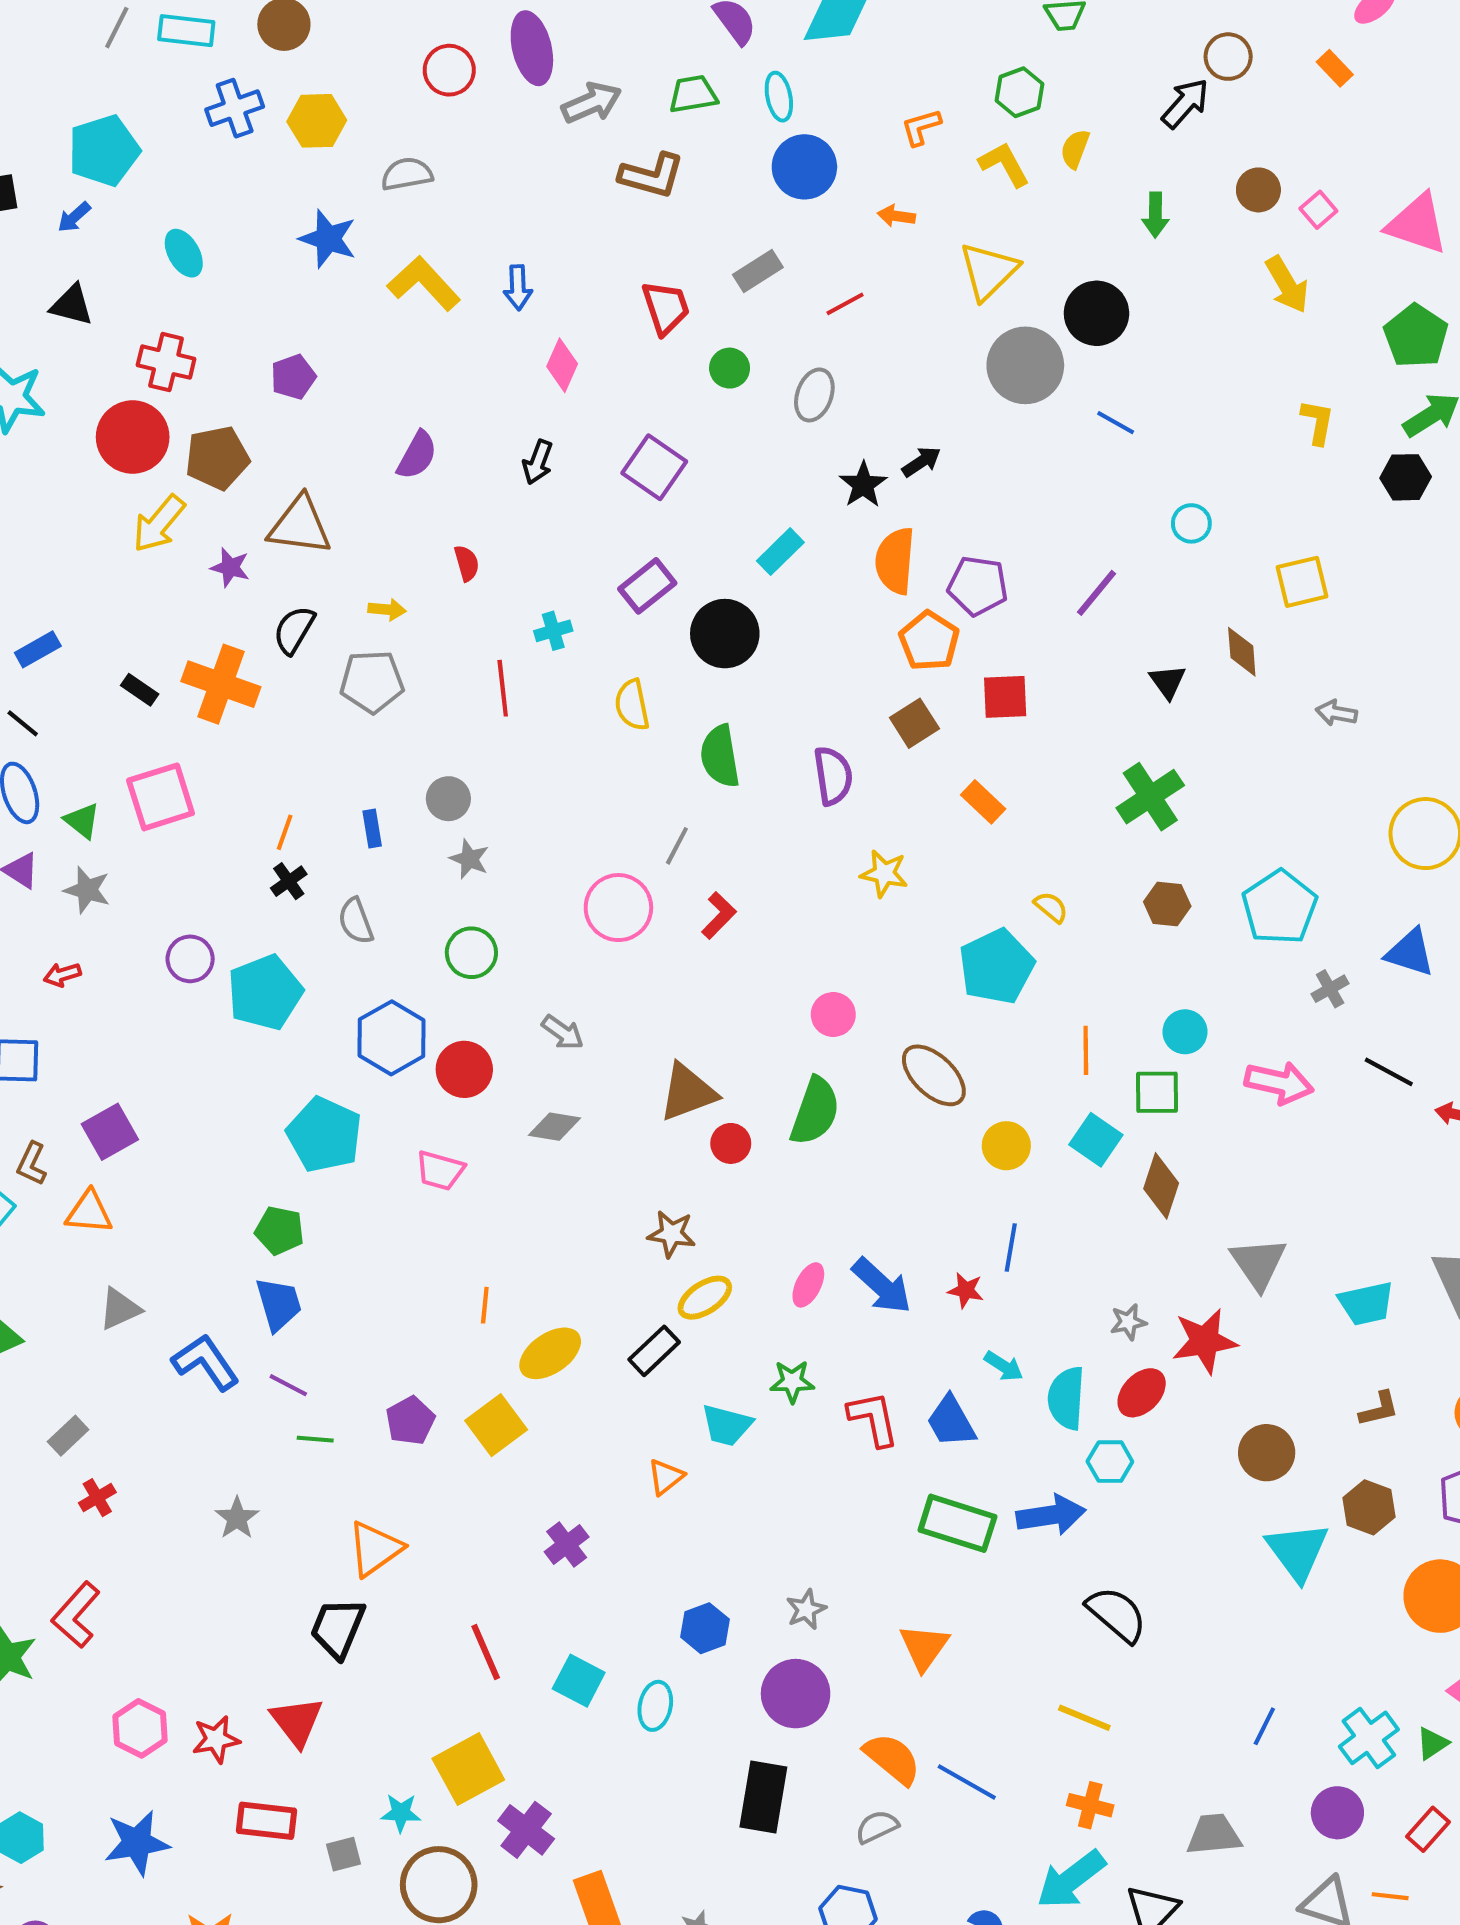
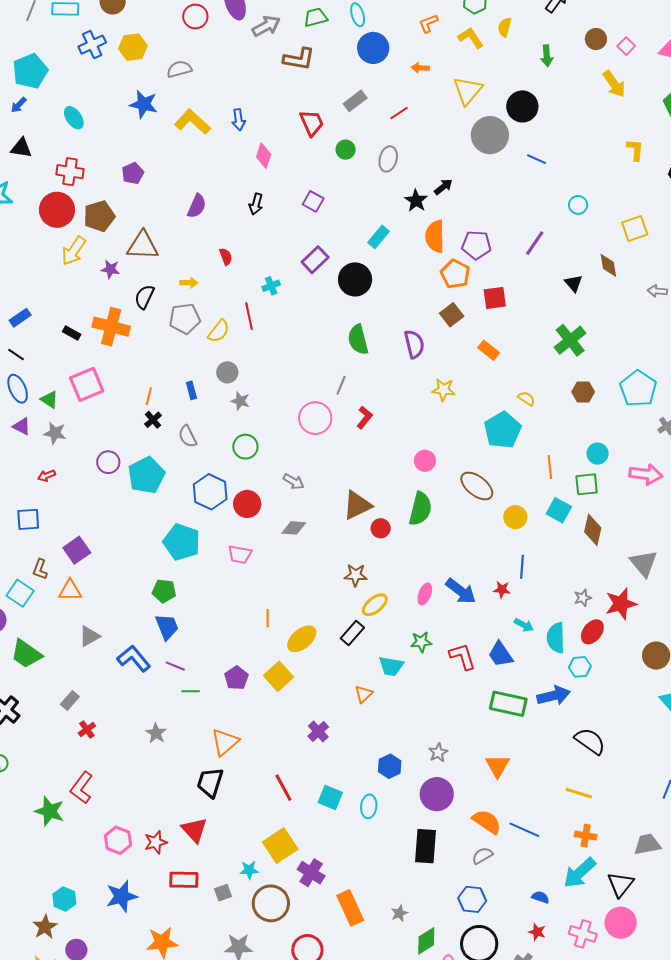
purple square: (654, 467) -> (313, 201), size x0.7
yellow semicircle: (632, 705) -> (219, 331), moved, turned -125

